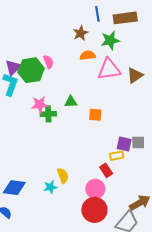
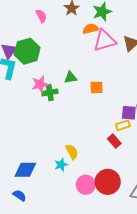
orange semicircle: (88, 55) -> (91, 29), moved
pink semicircle: (48, 62) -> (41, 16), moved
pink circle: (95, 189) -> (86, 185), moved

